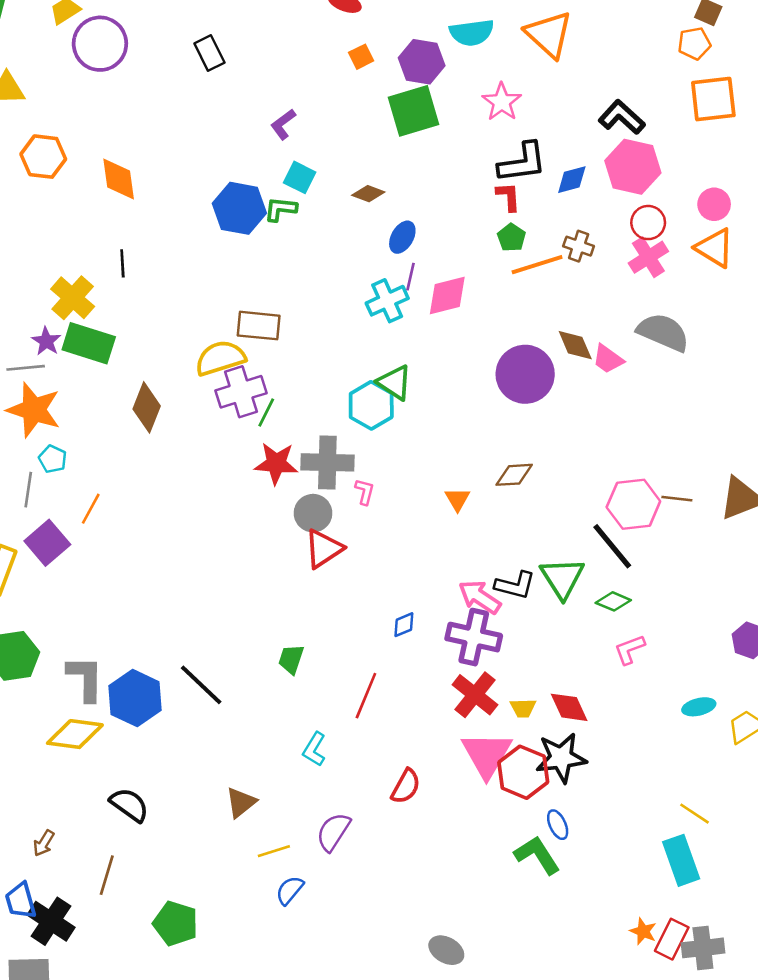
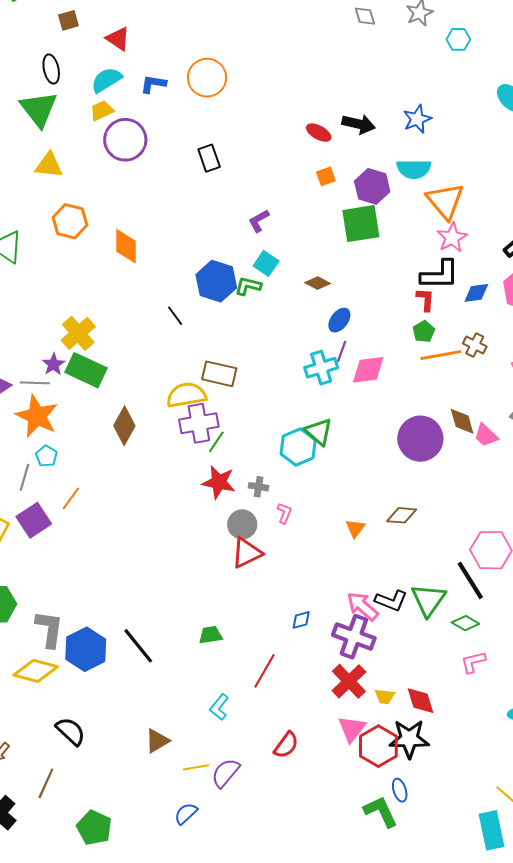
orange triangle: (549, 34) -> (445, 201), moved
pink star: (502, 102) -> (452, 238), moved
black line: (122, 263) -> (175, 316), moved, turned -40
gray cross: (327, 462) -> (259, 487), size x0.5
green trapezoid: (291, 659) -> (210, 635), turned 55
pink triangle: (487, 755) -> (352, 729), size x0.7
yellow line: (274, 851) -> (196, 767), moved

